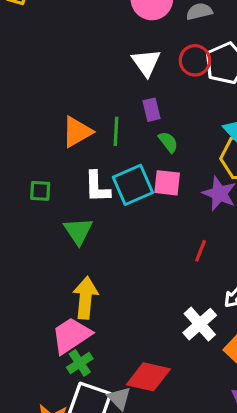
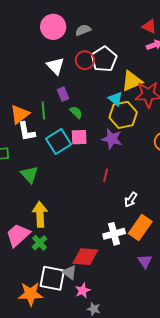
white L-shape: (97, 187) -> (27, 131), moved
white cross: (200, 324) -> (114, 234), moved, turned 35
pink trapezoid: (71, 335) -> (18, 235), moved
green cross: (80, 363) -> (39, 243), moved

